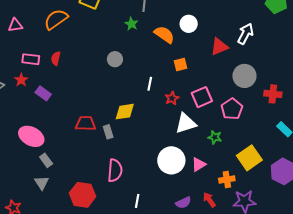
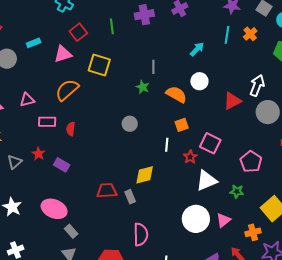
pink rectangle: (31, 59) -> (47, 122), moved
orange square: (181, 64) -> (182, 125), moved
gray circle: (244, 76) -> (268, 112), moved
pink square: (202, 97) -> (210, 143), moved, turned -35

